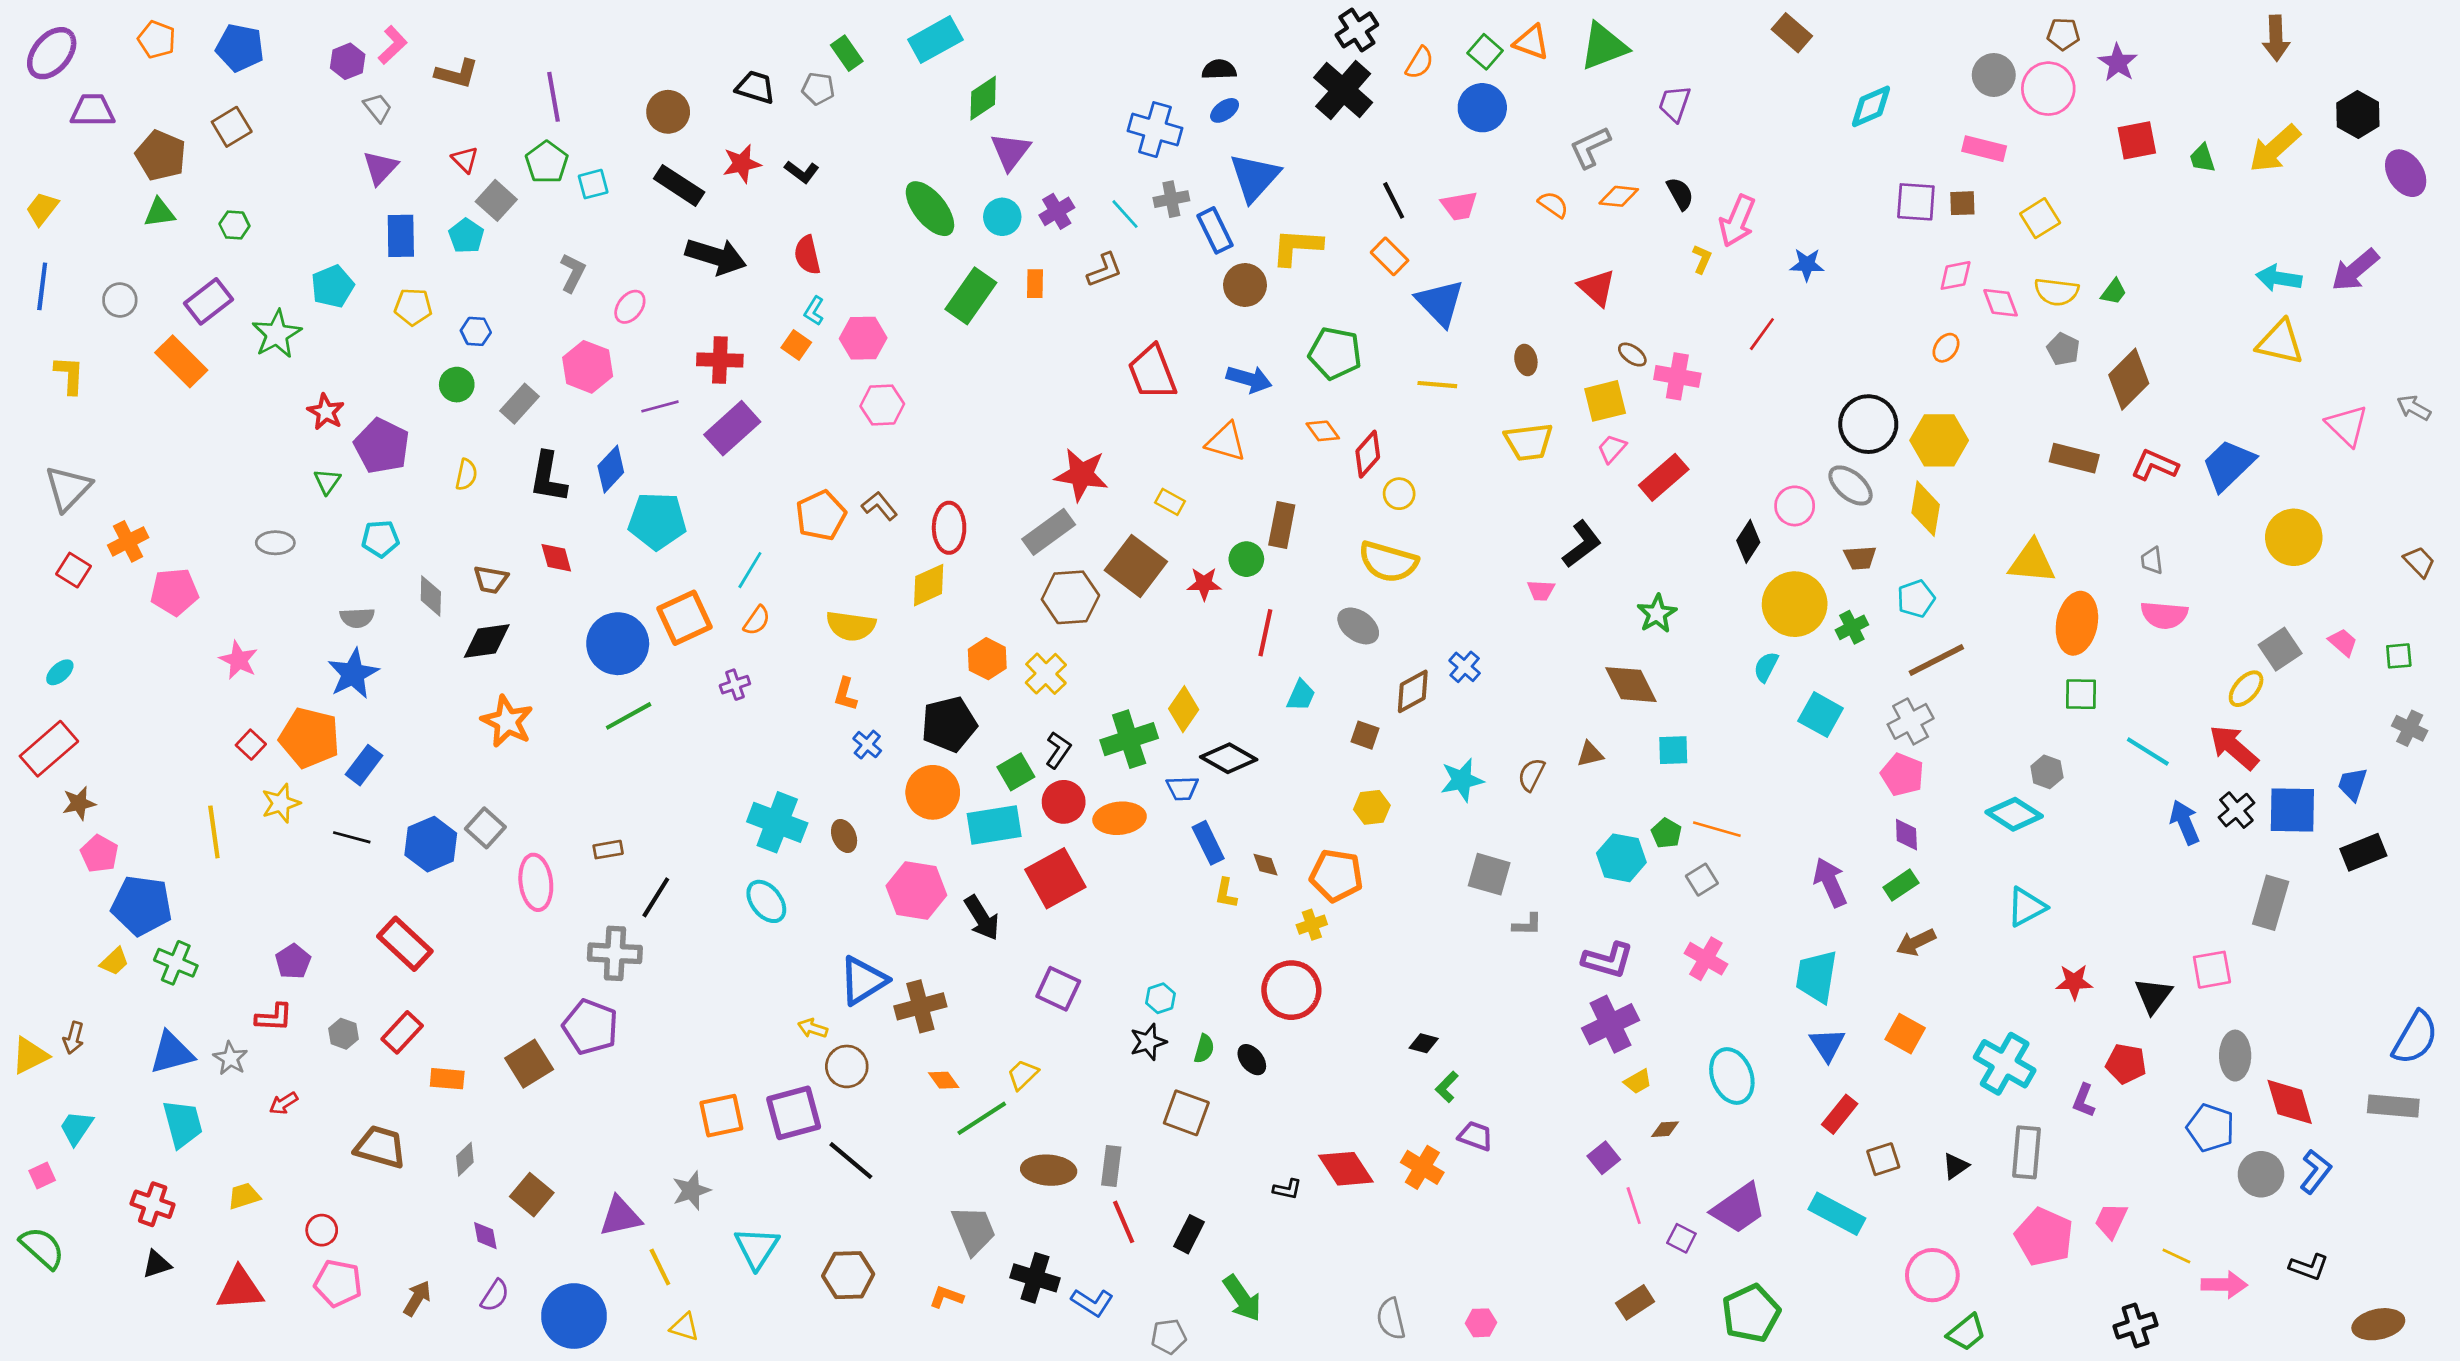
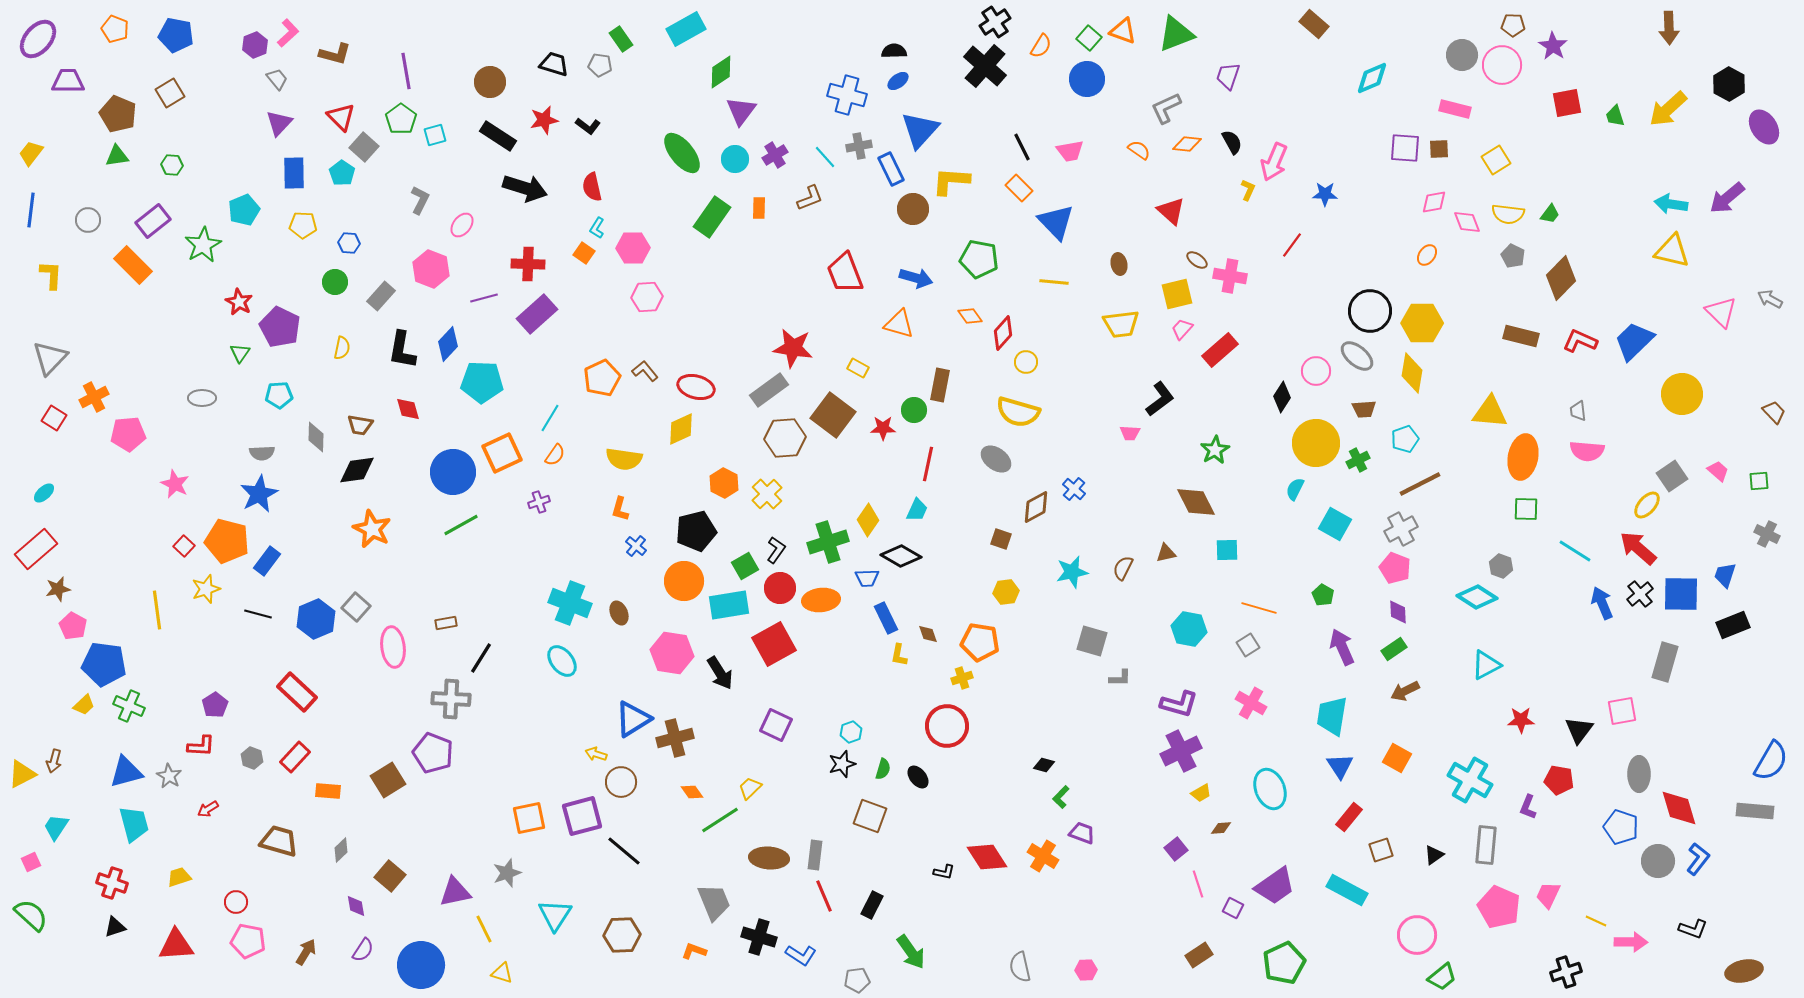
red triangle: (465, 160) -> (341, 117), size x1.4
red ellipse: (949, 528) -> (696, 387), turned -75
cyan trapezoid: (1301, 696) -> (917, 510), moved
green pentagon: (1666, 833) -> (1323, 595), moved

